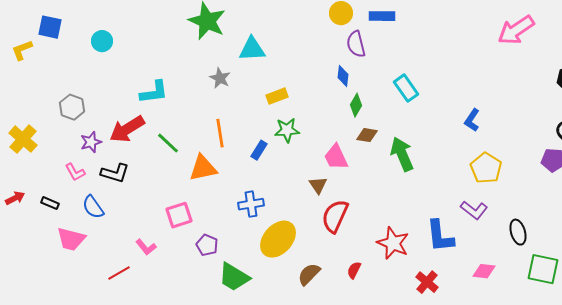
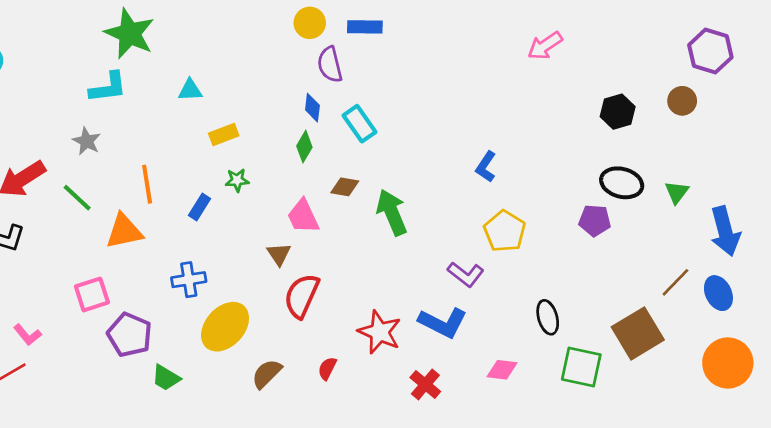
pink arrow: (516, 30) -> (545, 46), size x0.7
cyan triangle: (252, 49) -> (190, 90), moved, size x0.7
gray star: (220, 78) -> (87, 141), moved
cyan rectangle: (406, 88) -> (359, 124), moved
cyan L-shape: (154, 92) -> (108, 87), moved
green diamond: (356, 105) -> (304, 147), moved
green star: (287, 130) -> (237, 180), size x0.7
purple L-shape: (474, 210) -> (466, 274), moved
blue L-shape: (440, 236) -> (443, 323), turned -57
purple pentagon: (207, 245) -> (130, 335), size x1.5
pink L-shape: (146, 247) -> (27, 335), moved
green trapezoid: (234, 277) -> (166, 378), size x0.7

